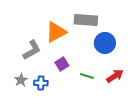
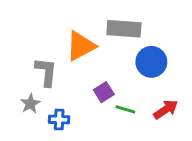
gray L-shape: (32, 50) -> (46, 72), turned -55
purple square: (62, 64) -> (104, 92), moved
gray star: (21, 80) -> (30, 104), moved

